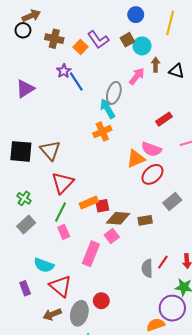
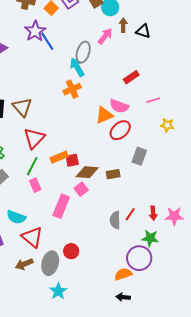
purple star: (64, 71) -> (35, 31), size x1.5
gray rectangle: (172, 202) -> (139, 156), turned -30

